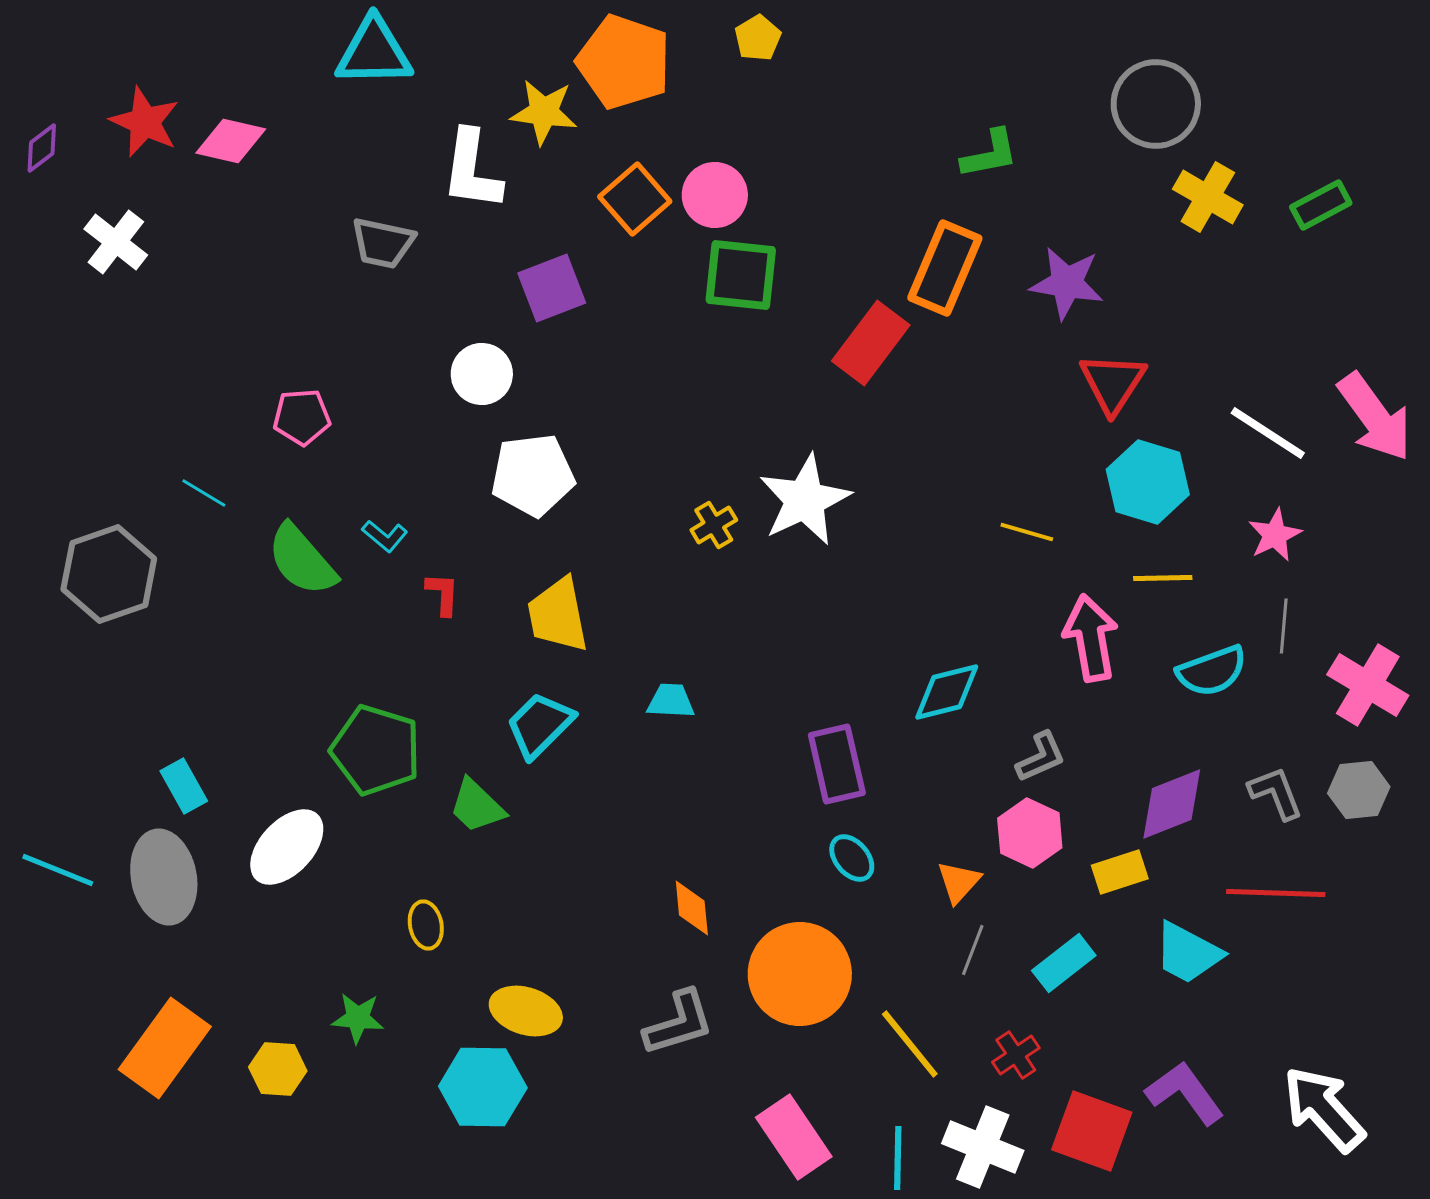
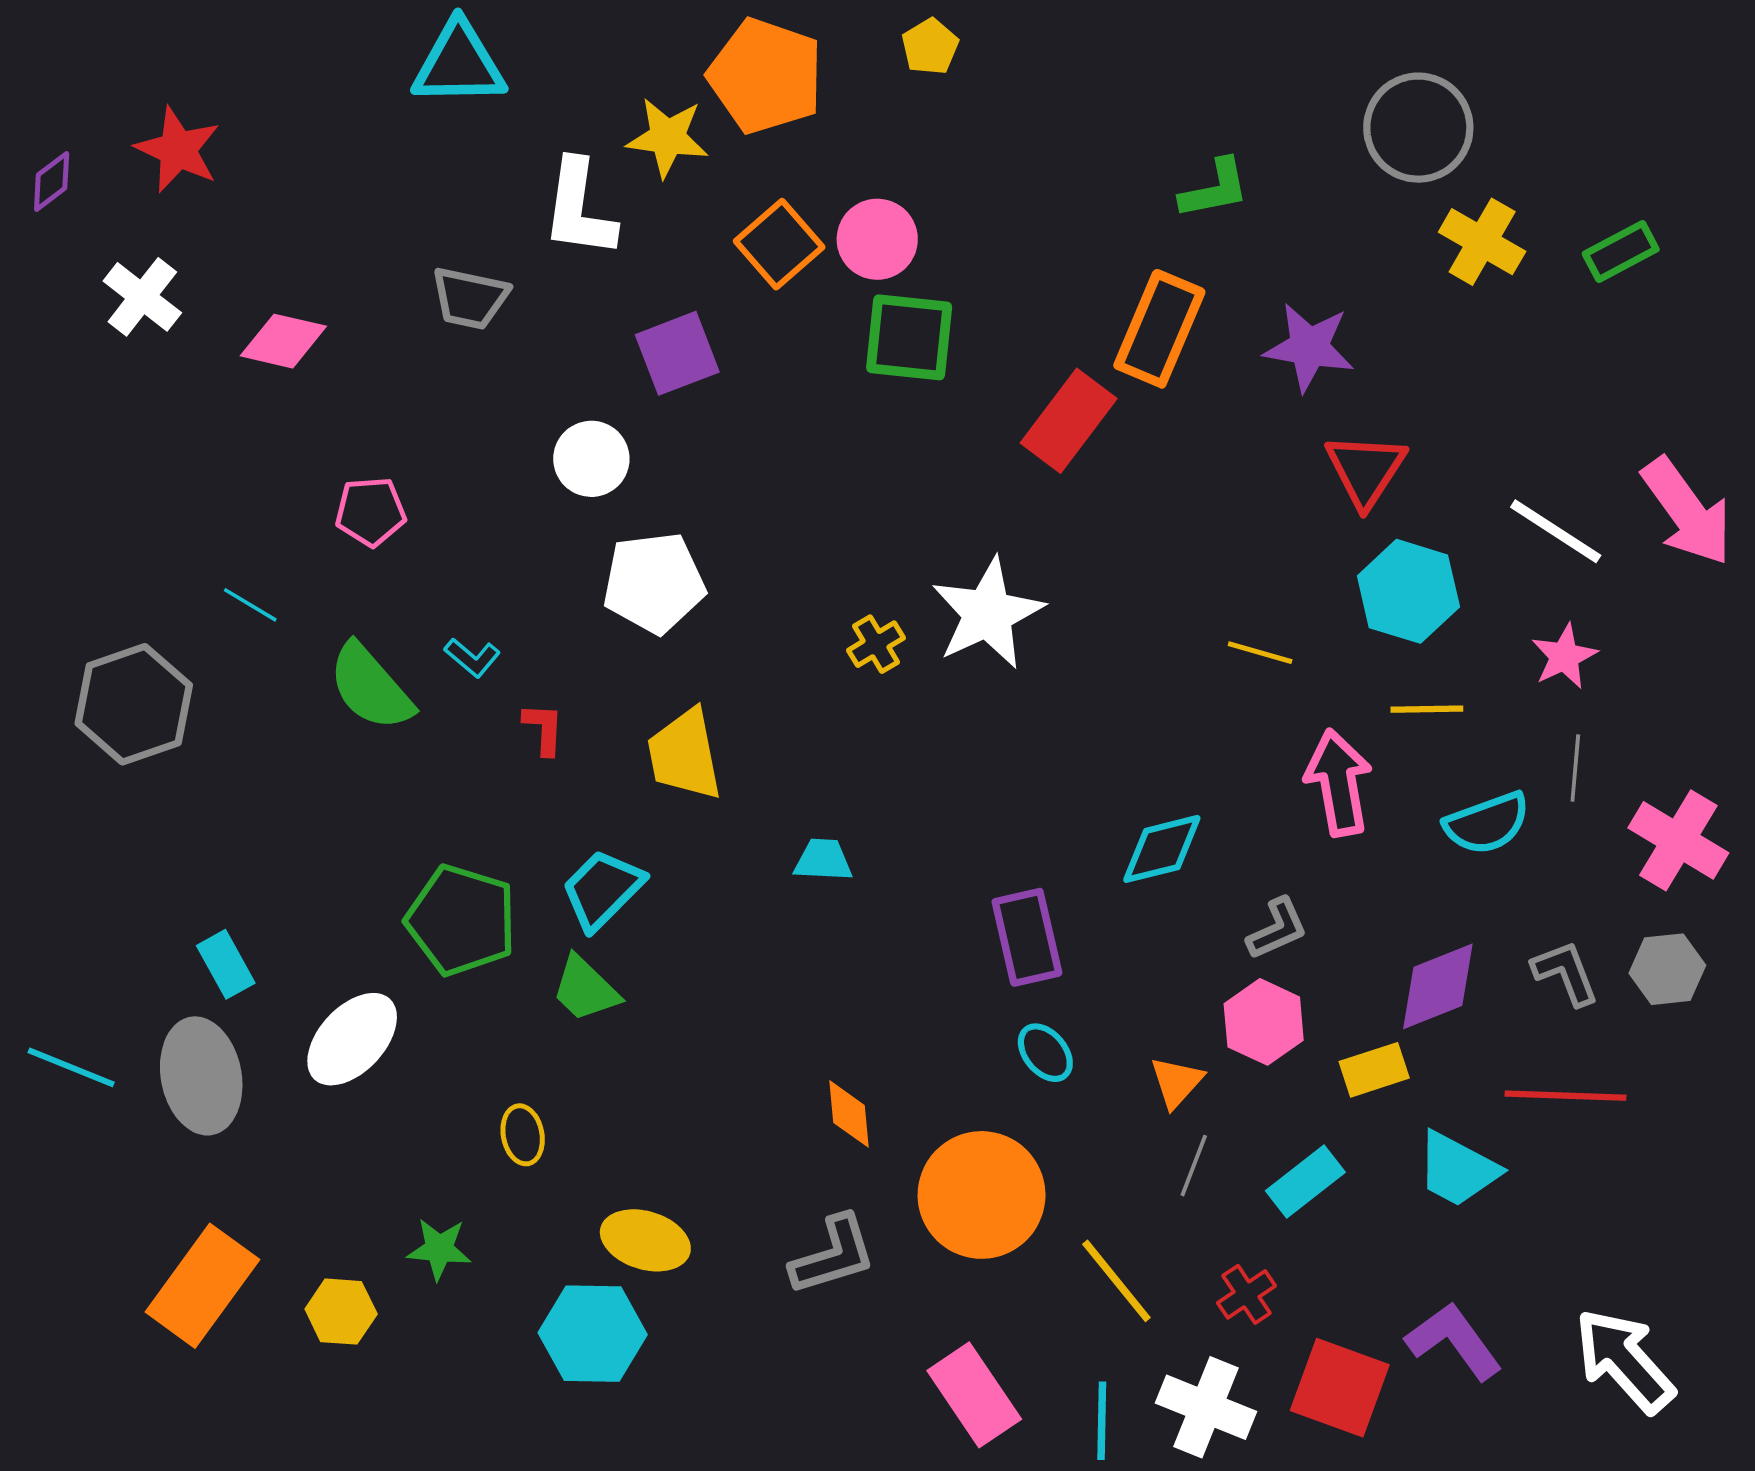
pink diamond: (231, 141) -> (283, 341), moved
cyan trapezoid: (540, 725) -> (602, 889), moved

